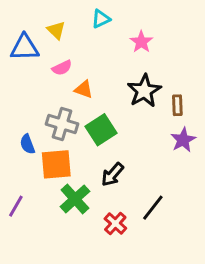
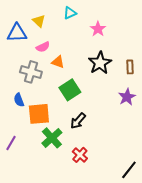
brown rectangle: (177, 105) -> (130, 67), moved
gray cross: (62, 124) -> (31, 72), moved
black line: (153, 208) -> (129, 170), moved

